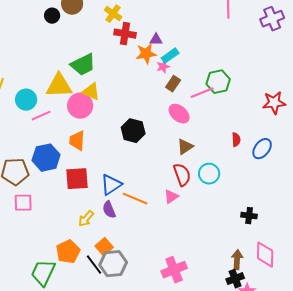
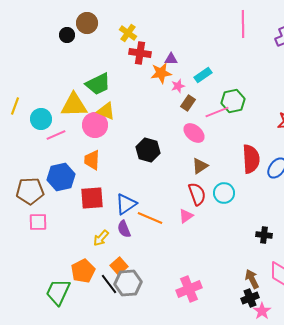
cyan rectangle: (170, 56) -> (203, 75), moved
red semicircle: (236, 140) -> (251, 159), size x2.0
brown arrow: (237, 260) -> (252, 279), turned -30

